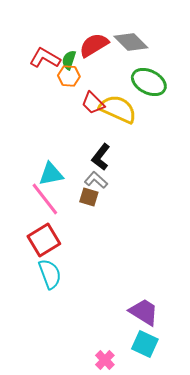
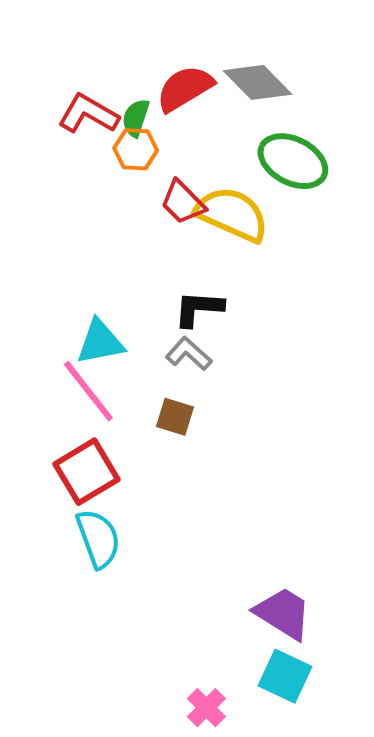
black L-shape: (101, 157) -> (199, 309), turned 56
brown square: (89, 197) -> (175, 417), moved

